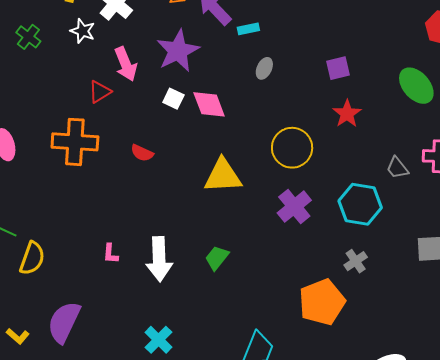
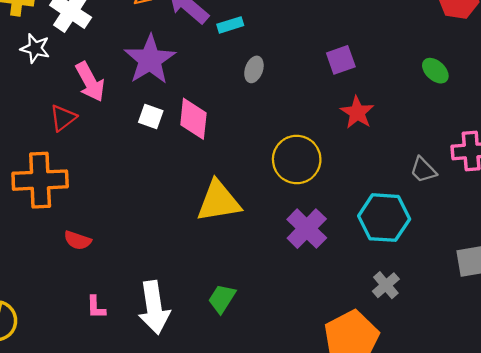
green ellipse: (416, 86) -> (435, 71), size x0.6
pink diamond: (209, 104) -> (193, 119), turned 33
red semicircle: (142, 153) -> (78, 240), moved

